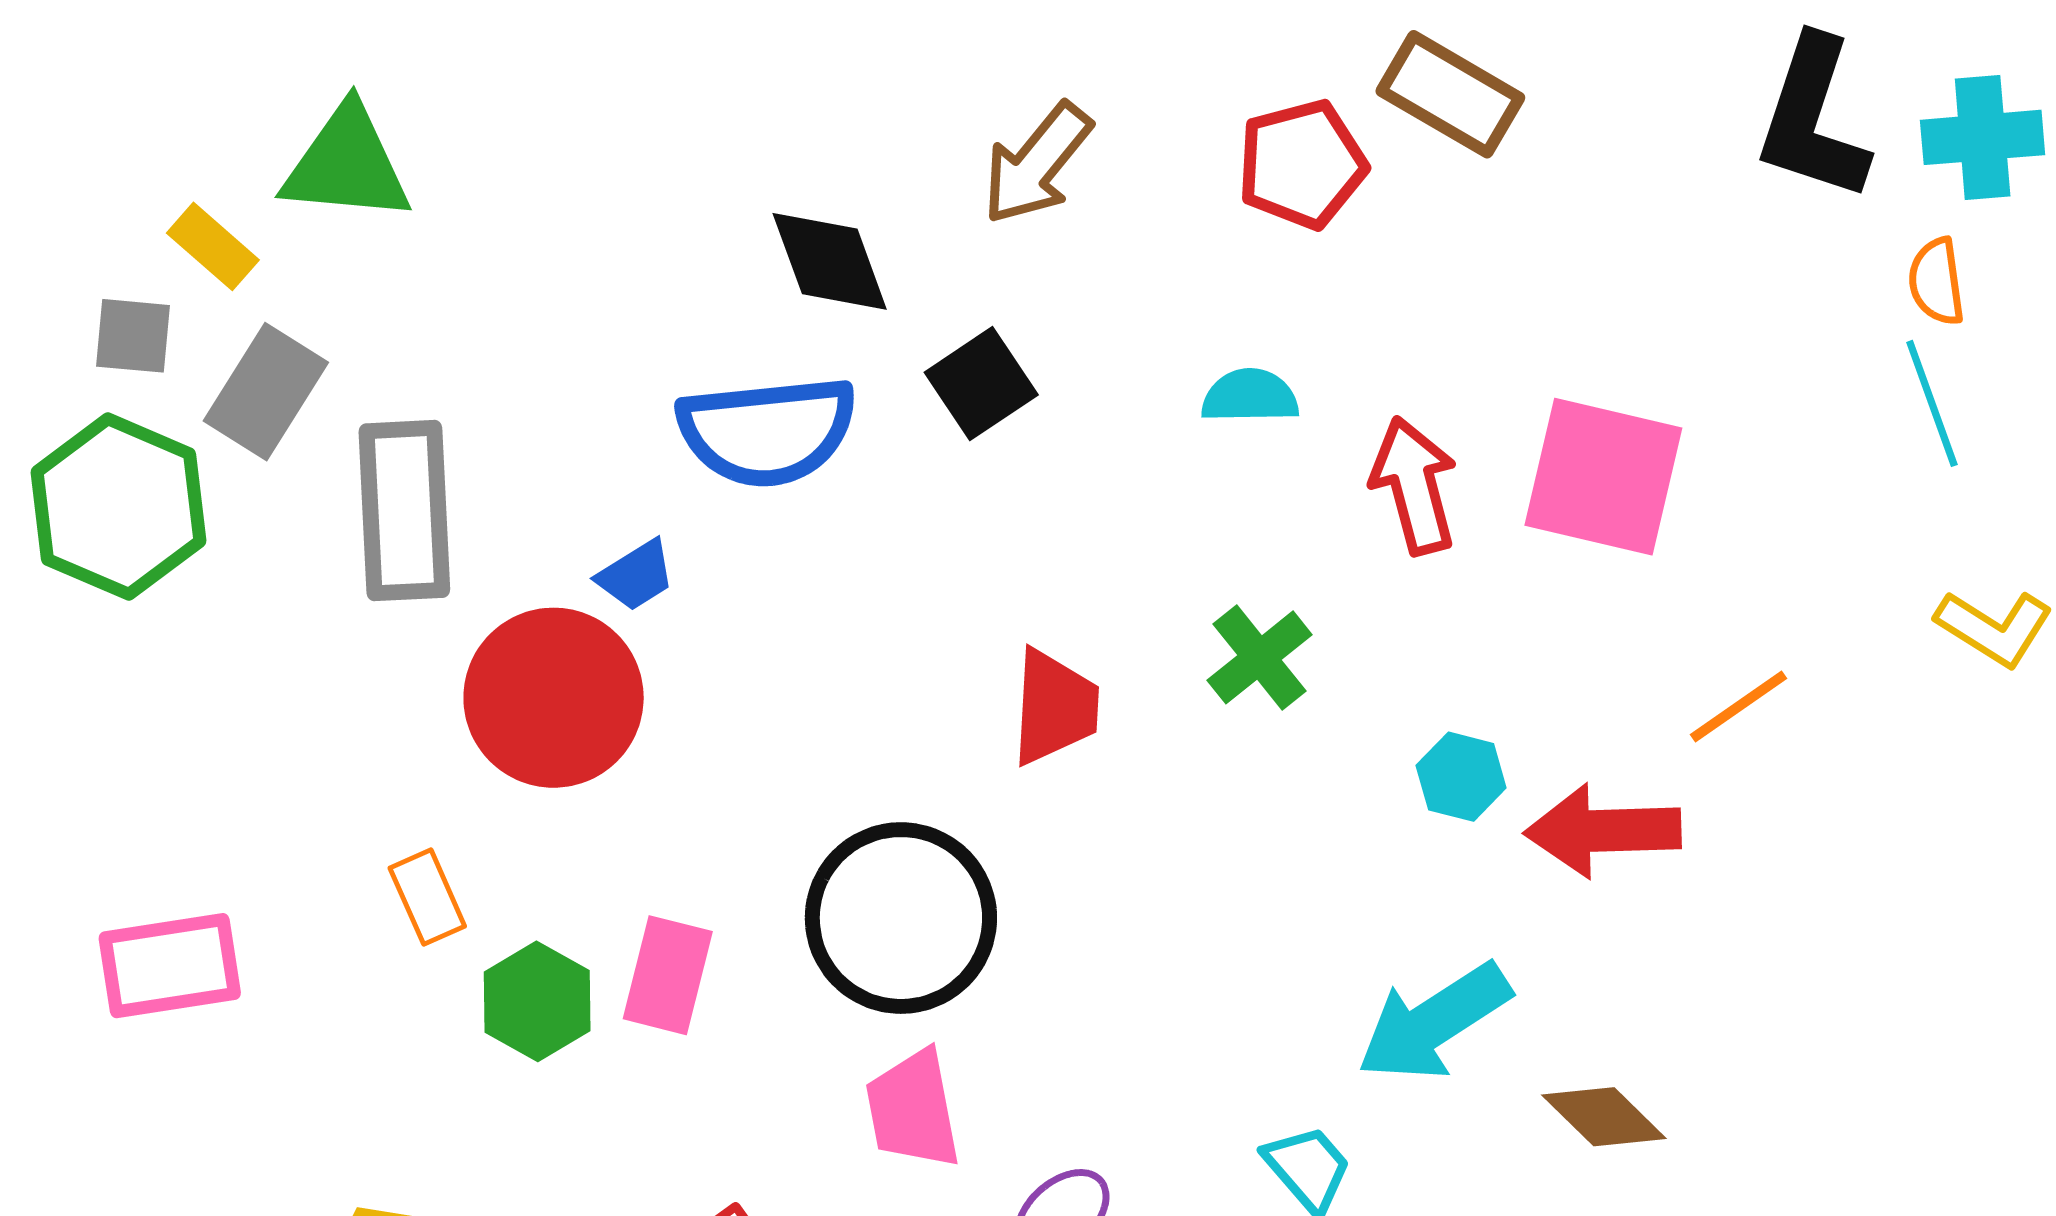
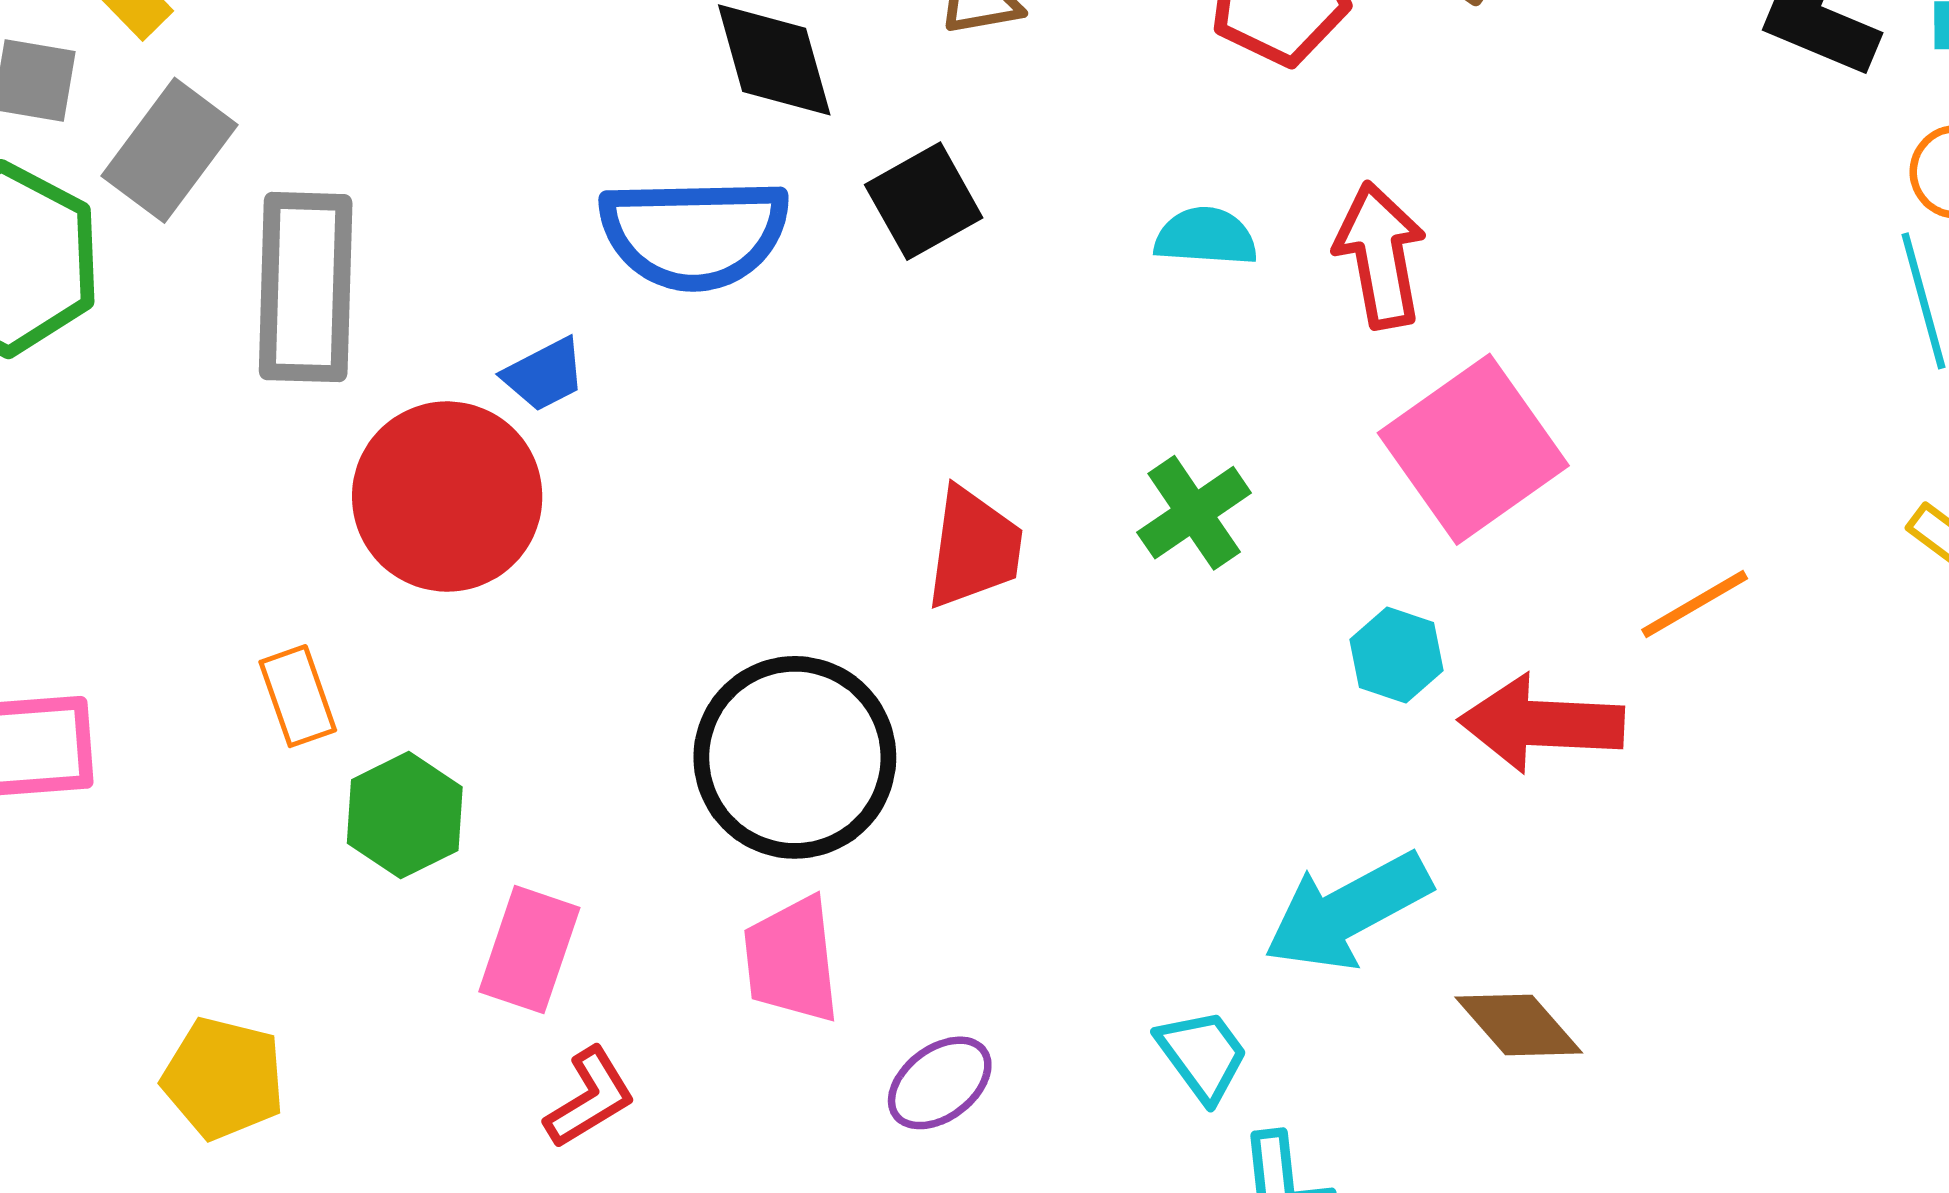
pink square: (1603, 477) -> (1473, 449), moved, turned 37
red arrow: (1414, 486) -> (1380, 255), moved
pink rectangle: (668, 975) -> (529, 950), moved

